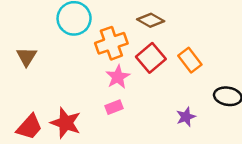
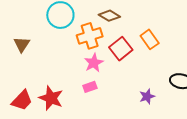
brown diamond: (151, 20) -> (109, 16), moved
orange rectangle: (190, 60) -> (150, 39), moved

